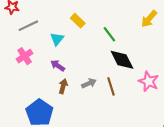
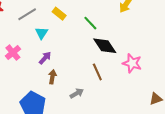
gray line: (28, 26) -> (27, 14), moved
purple arrow: (58, 66) -> (45, 58), turned 104
gray arrow: (89, 83) -> (77, 93), moved

